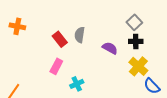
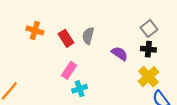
orange cross: (17, 26) -> (35, 30), moved
pink rectangle: (56, 66) -> (69, 70), moved

